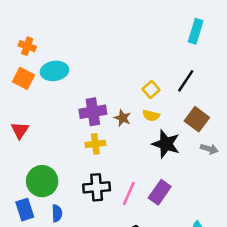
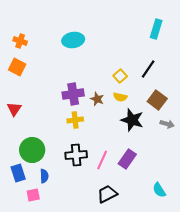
cyan ellipse: (54, 71) -> (73, 40), moved

